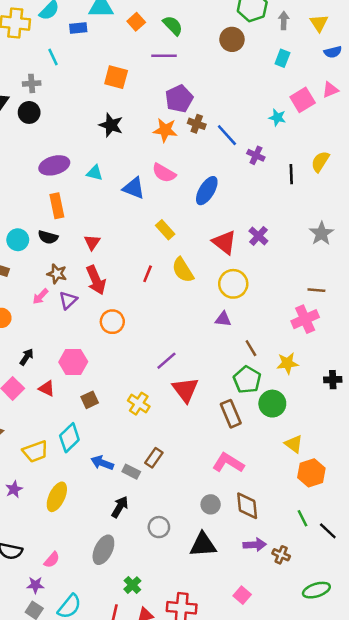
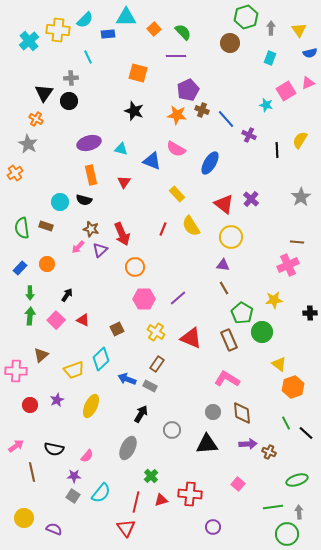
red triangle: (92, 242) -> (124, 182), moved
brown line: (251, 348) -> (224, 288), moved
pink hexagon: (73, 362) -> (144, 299), moved
red triangle: (185, 390) -> (191, 338), moved, turned -30
brown rectangle: (154, 458) -> (157, 364), moved

